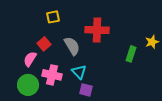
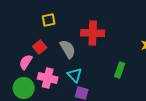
green rectangle: (131, 54) -> (120, 70), moved

